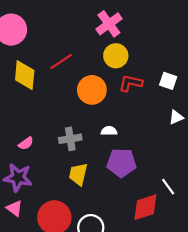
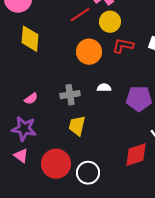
red line: (61, 61) -> (80, 15), moved
purple pentagon: (121, 163) -> (139, 99), moved

